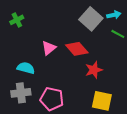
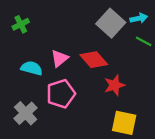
cyan semicircle: (26, 68) -> (32, 68), moved
gray cross: (21, 93) -> (26, 113), turned -36
pink pentagon: (52, 99) -> (61, 94), moved, turned -30

